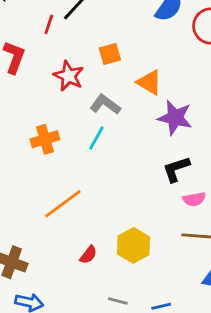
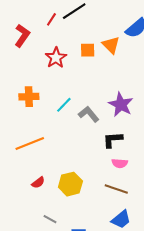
orange triangle: (149, 82) -> (111, 45), moved
gray L-shape: (105, 104) -> (89, 114), moved

